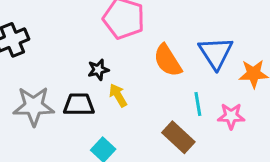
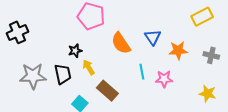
blue triangle: (216, 53) -> (153, 37), size x0.7
black trapezoid: (79, 104) -> (63, 74), turned 80
brown rectangle: (178, 137) -> (107, 91), moved

